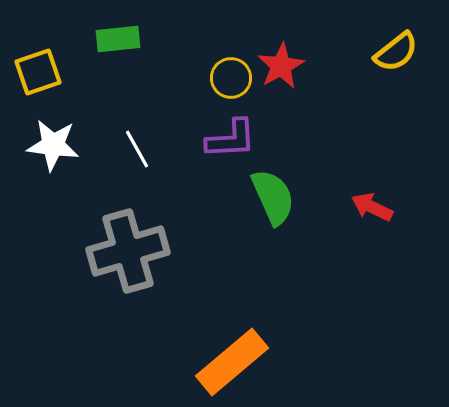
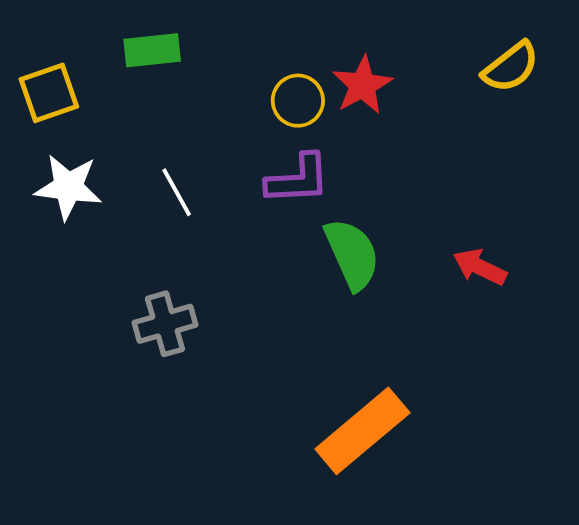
gray cross: (128, 251) -> (165, 324), size x0.6
orange rectangle: (232, 362) -> (362, 431), moved

